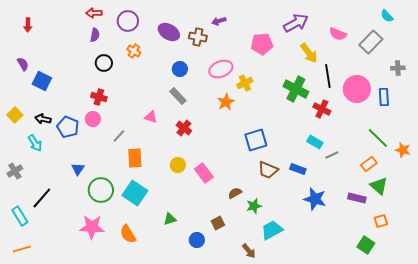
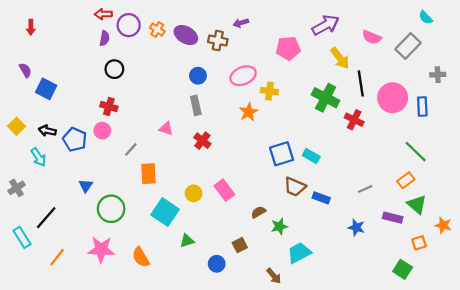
purple circle: (128, 21) -> (129, 25), moved
orange cross: (134, 51) -> (157, 30), moved
yellow cross: (245, 83) -> (269, 91), turned 35
gray rectangle: (178, 96) -> (196, 105), turned 30
cyan rectangle: (315, 142) -> (311, 156), moved
orange star: (403, 150) -> (443, 225), moved
gray line: (332, 155) -> (365, 189), moved
yellow circle: (178, 165) -> (194, 193), moved
blue rectangle: (298, 169) -> (321, 198), moved
cyan square: (135, 193) -> (165, 212), moved
blue star: (315, 199) -> (356, 227), moved, size x0.7
orange line: (22, 249) -> (57, 257), moved, turned -36

